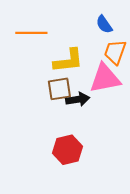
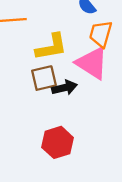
pink triangle: (105, 78) -> (92, 63), turned 48

